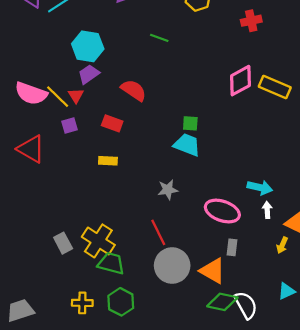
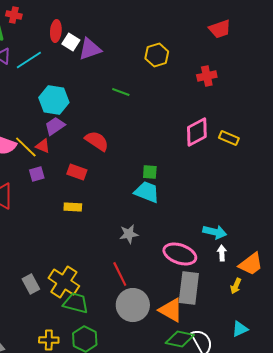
yellow rectangle: (275, 87) -> (229, 138), size x0.7
red triangle: (76, 96) -> (43, 146), turned -35
gray rectangle: (232, 247) -> (189, 288), size x2.0

